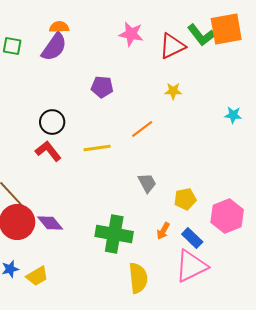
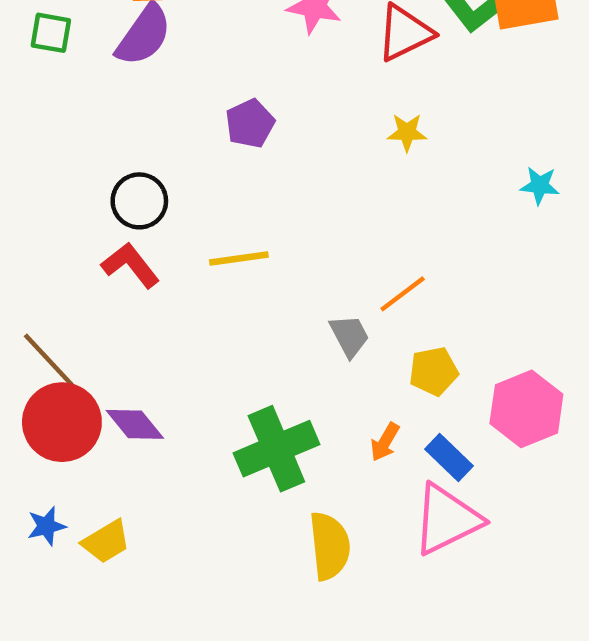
purple pentagon: (102, 87) -> (250, 124), turned -30
orange line: (142, 129) -> (403, 294), moved
green cross: (114, 234) -> (276, 449), turned -33

